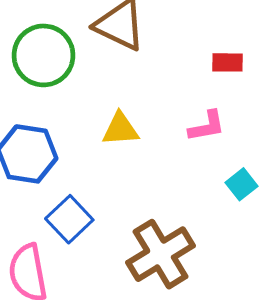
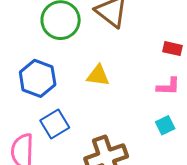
pink L-shape: (207, 126) -> (168, 86), moved

